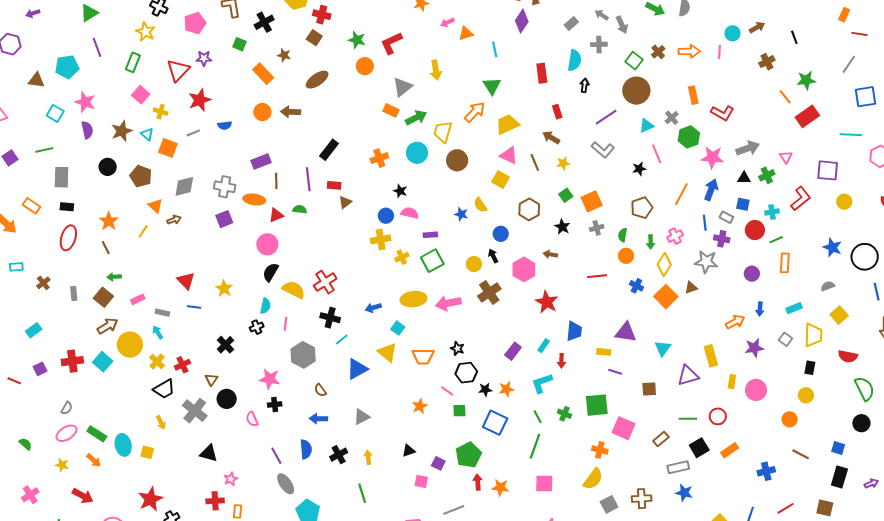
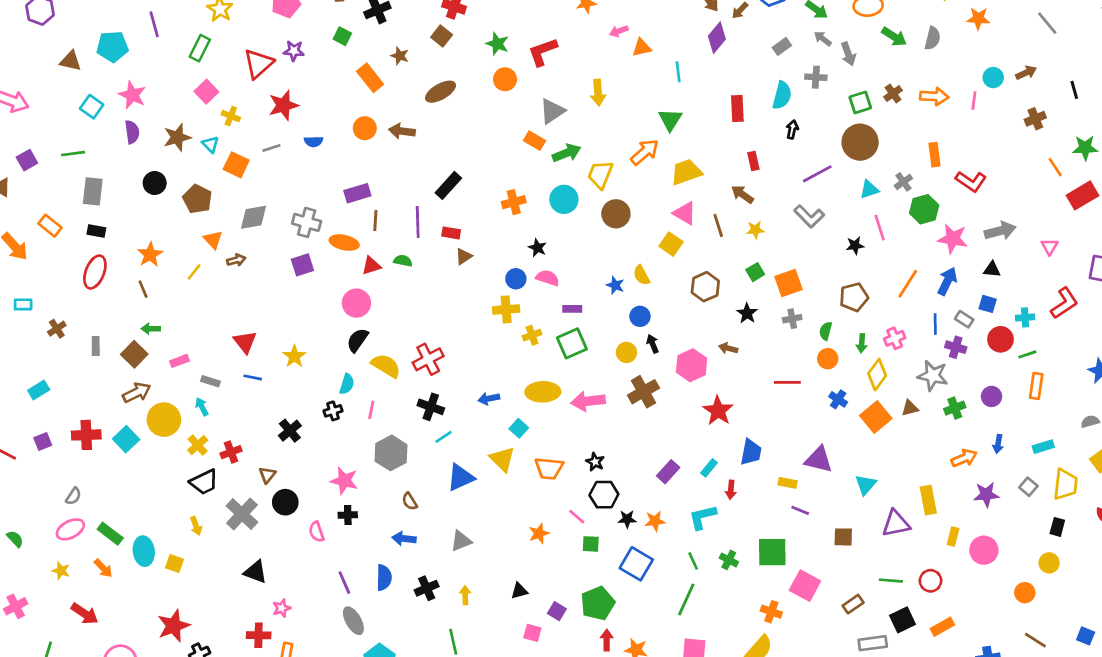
green square: (634, 61) -> (860, 102), turned 30
green cross: (767, 175) -> (955, 408), moved
blue circle: (501, 234) -> (640, 316), moved

